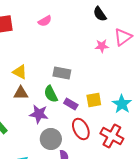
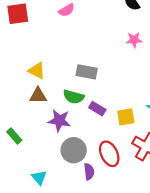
green semicircle: (51, 94) -> (74, 97), turned -48
yellow square: (94, 100) -> (126, 117), moved
red ellipse: (81, 129) -> (109, 154), moved

